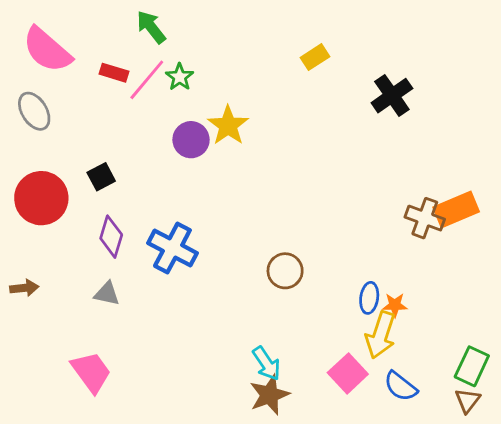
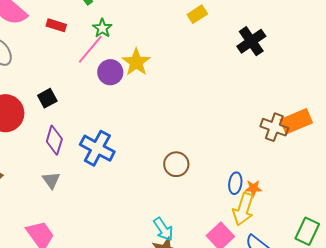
pink line: (147, 80) -> (90, 49), moved
gray triangle: (107, 294) -> (51, 180), turned 42

